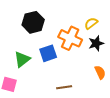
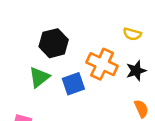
yellow semicircle: (91, 23) -> (132, 34), moved, turned -128
green triangle: (22, 59) -> (39, 77), moved

